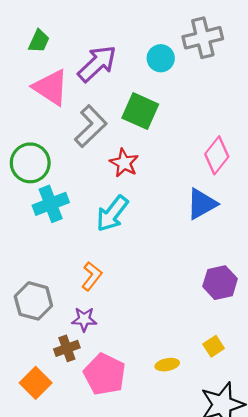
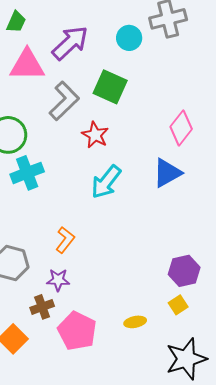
pink triangle: (51, 87) -> (27, 65), turned -33
cyan arrow: (112, 214) -> (106, 182), moved
purple hexagon: (220, 283) -> (184, 271), moved

